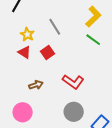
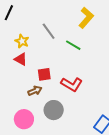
green line: (93, 40) -> (73, 45), moved
red square: (47, 52) -> (44, 74), moved, turned 32
gray circle: (74, 112) -> (54, 110), moved

